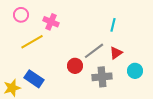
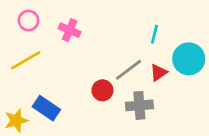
yellow line: (32, 42) -> (26, 60), moved
cyan circle: (135, 71) -> (189, 59), moved, size x1.5

